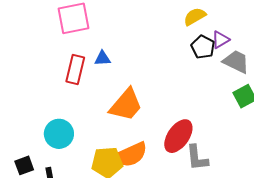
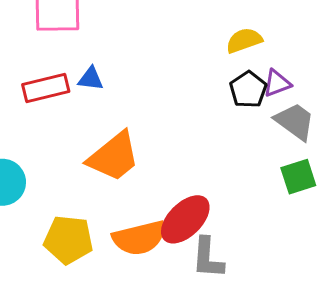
red rectangle: (75, 69) -> (46, 88), turned 52
orange semicircle: (131, 155) -> (139, 238), moved

